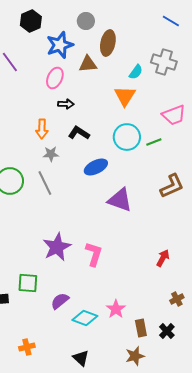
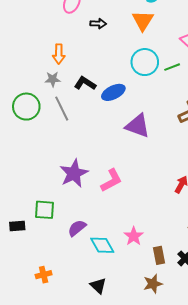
black arrow: (66, 104) -> (98, 24), moved
black L-shape: (79, 133) -> (85, 83), moved
gray star: (51, 154) -> (53, 79), moved
pink L-shape: (94, 254) -> (111, 180), turned 45
cyan diamond: (85, 318) -> (102, 245), turned 40

